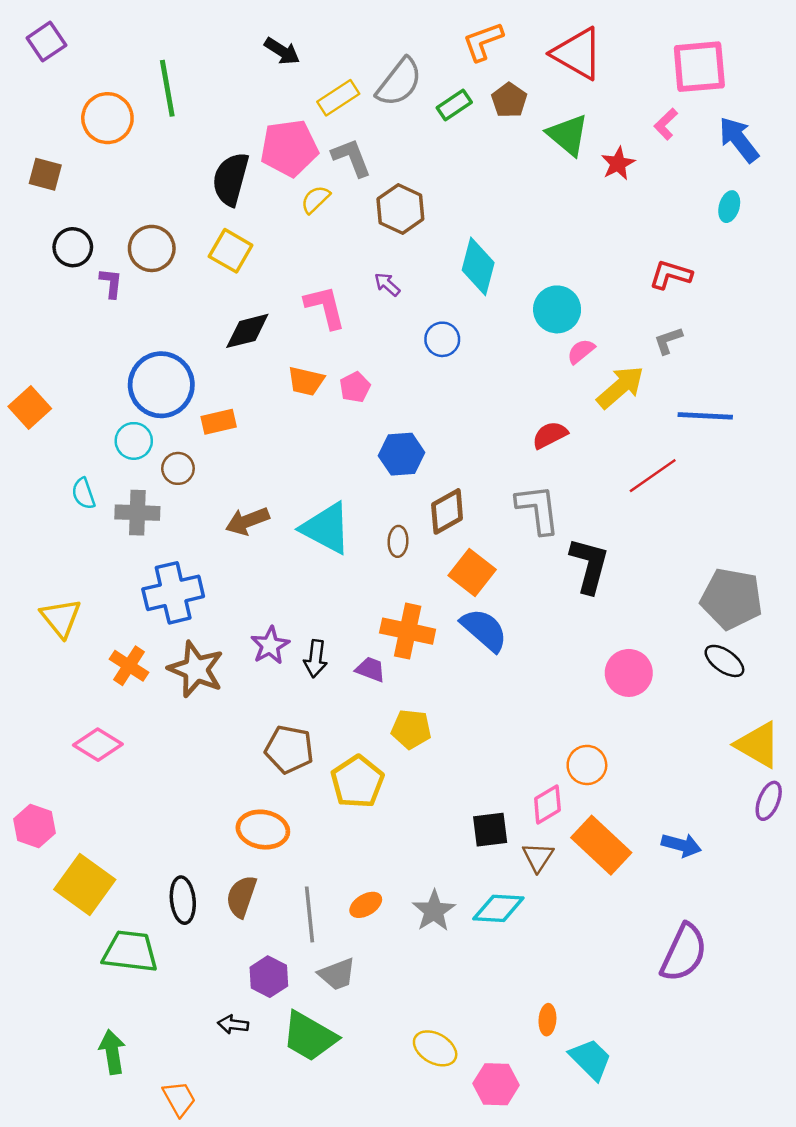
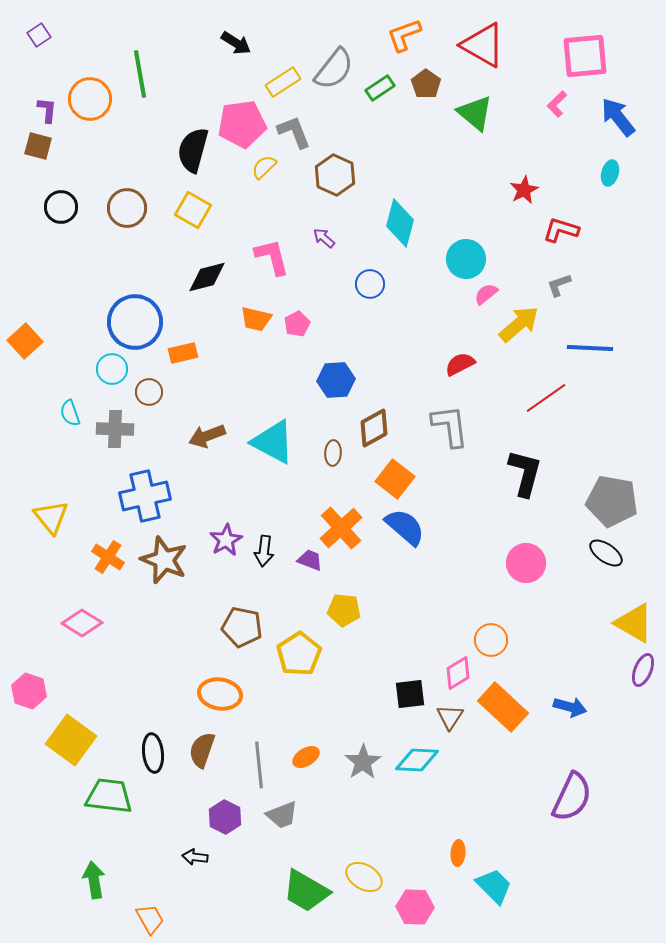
purple square: (46, 42) -> (39, 35), size x0.7
red star: (618, 164) -> (524, 190), moved
purple L-shape: (111, 283) -> (47, 110), moved
black L-shape: (589, 565) -> (525, 473), moved
orange cross: (408, 631) -> (341, 528), turned 36
green trapezoid: (310, 1036) -> (306, 891), moved

